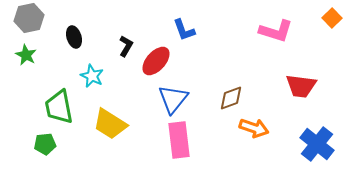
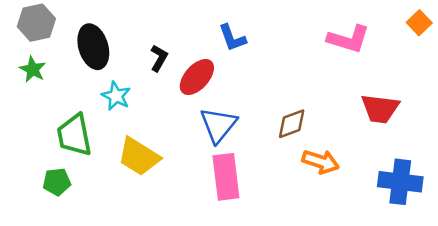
black ellipse: (74, 37) -> (93, 47), size x1.6
blue cross: (317, 144) -> (400, 182), turned -32

